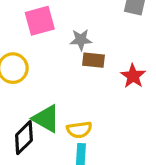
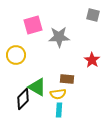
gray star: (81, 40) -> (59, 37), size x1.5
brown rectangle: (93, 60) -> (67, 79), moved

